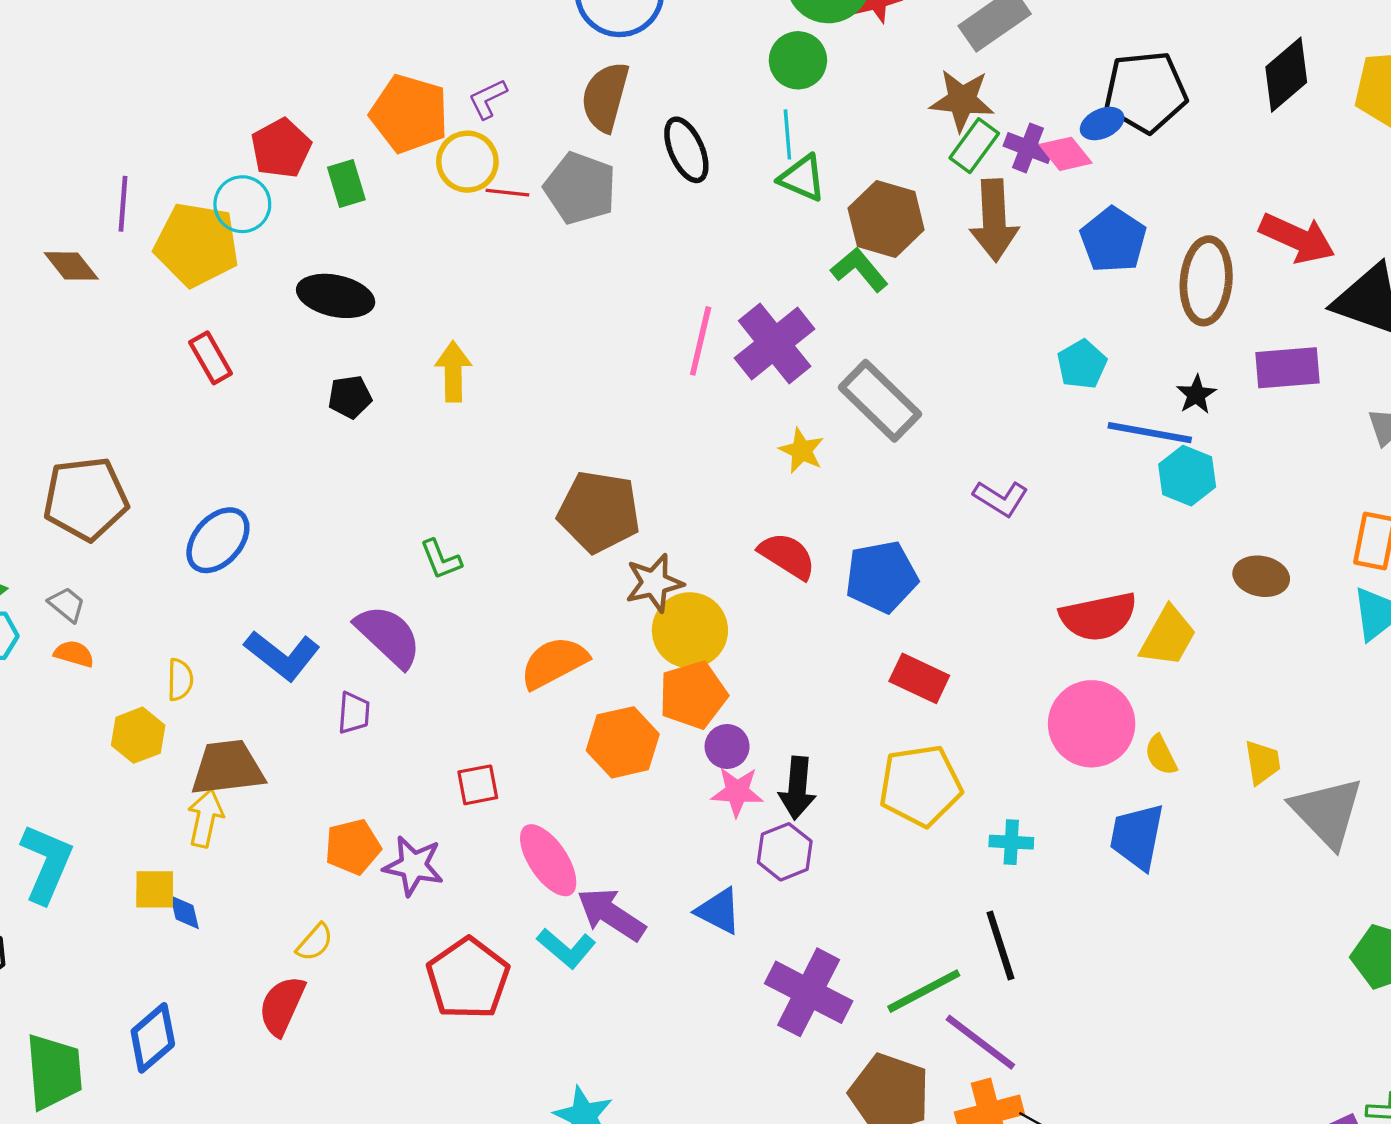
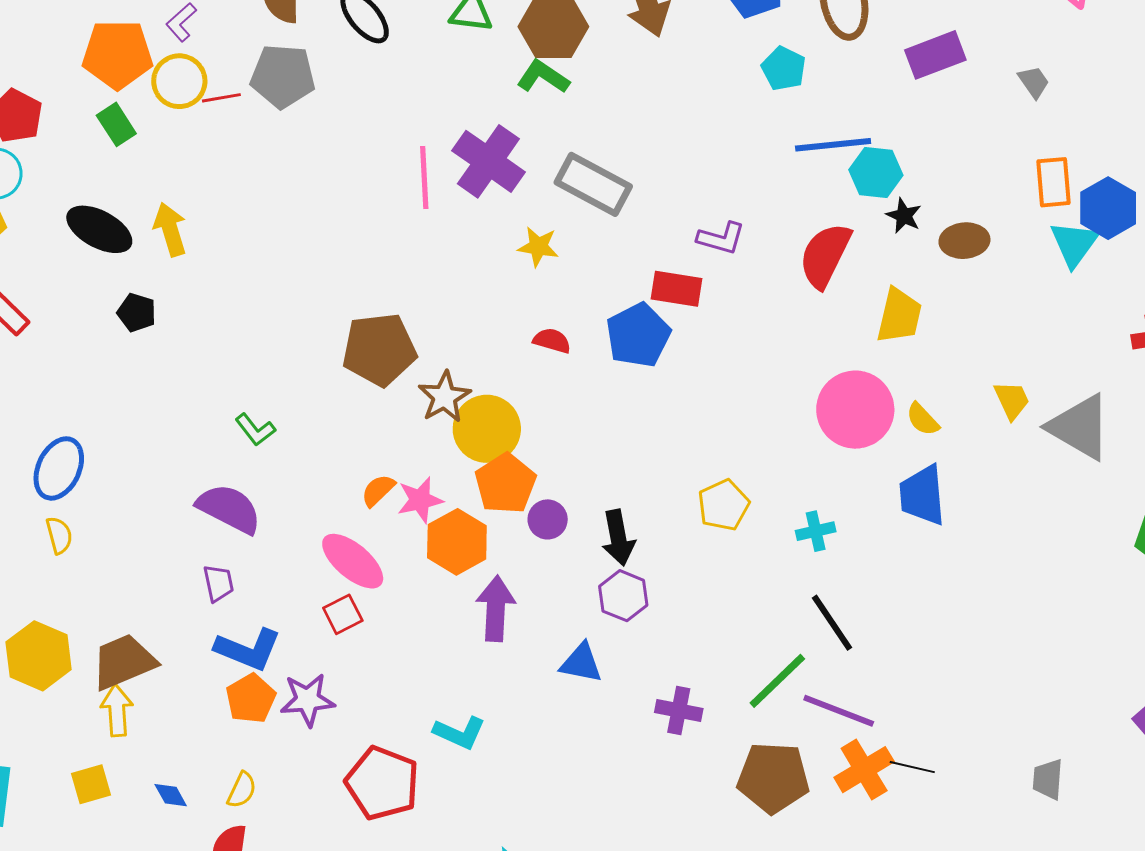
green rectangle: (346, 184) -> (116, 124), moved
black ellipse: (336, 296) -> (99, 229), turned 32
cyan pentagon: (1082, 364) -> (784, 69), moved
yellow arrow: (453, 372) -> (170, 229), moved
black star: (1196, 395) -> (904, 216), moved
black pentagon: (350, 397) -> (137, 313), turned -30
red semicircle: (787, 556) -> (552, 341), size x0.7
red semicircle: (1098, 617) -> (825, 255), moved, turned 144
blue L-shape: (282, 655) -> (248, 649), moved
orange semicircle: (554, 663) -> (378, 490), size x0.6
red rectangle: (919, 678) -> (676, 289), moved
yellow semicircle: (180, 680) -> (59, 535), moved
yellow hexagon: (138, 735) -> (39, 656), size x1.4
yellow pentagon: (920, 786) -> (723, 505), size x0.7
pink star: (737, 792) -> (420, 500), moved
pink ellipse: (548, 860) -> (353, 561), moved
blue diamond: (184, 912) -> (171, 795), moved
purple arrow: (611, 914) -> (496, 609), moved, turned 76
purple cross: (809, 992) -> (679, 710), size x0.6

